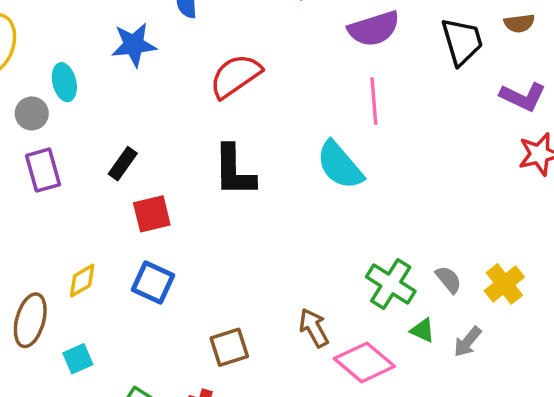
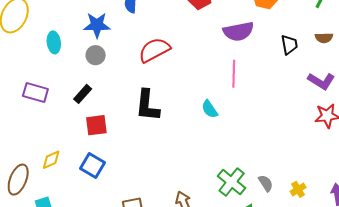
black trapezoid: (462, 41) -> (289, 45), size x0.7
gray circle: (32, 113) -> (96, 55), moved
cyan semicircle: (340, 165) -> (210, 109), size x0.6
purple rectangle: (43, 170) -> (35, 92), turned -65
yellow cross: (504, 284) -> (298, 189), size x0.7

